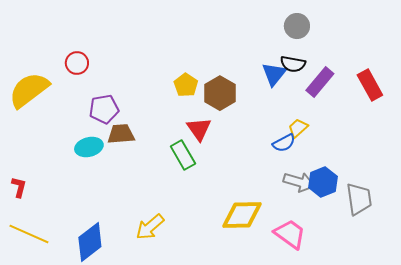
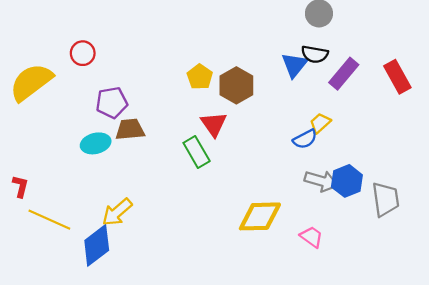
yellow arrow: (150, 227) -> (117, 212), moved
yellow line: (29, 234) -> (49, 220), moved
pink trapezoid: (290, 234) -> (311, 237), size x0.7

